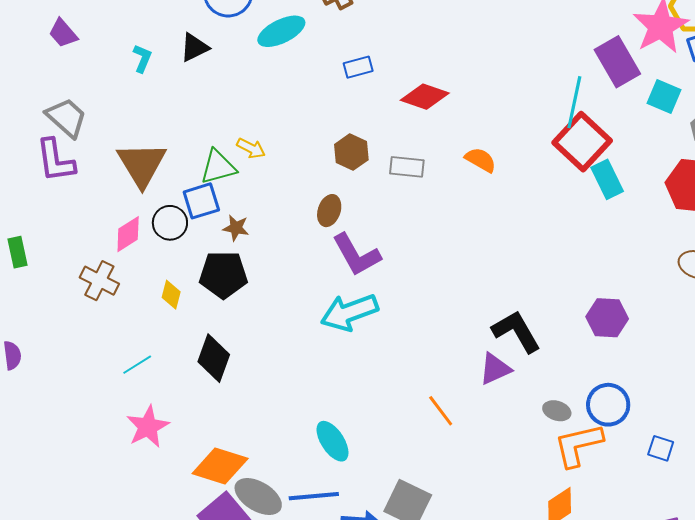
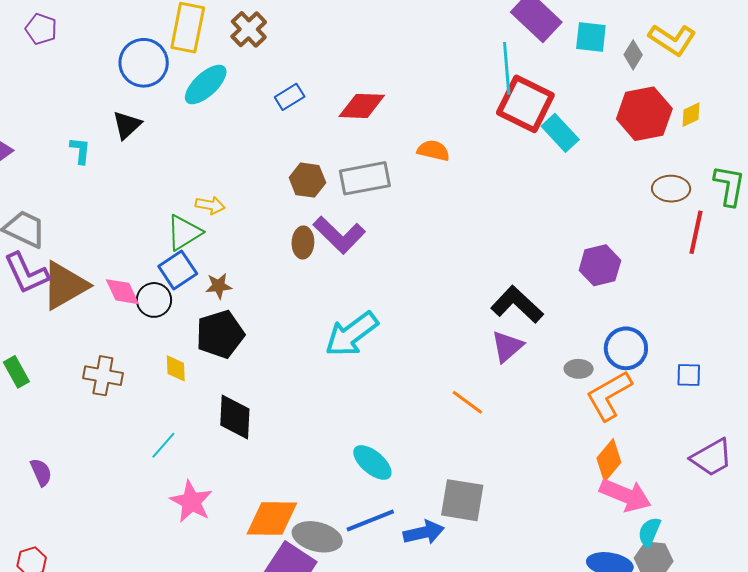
brown triangle: (142, 164) -> (65, 285), moved, turned 48
gray rectangle: (407, 167) -> (365, 178), size x1.4
pink diamond: (128, 234) -> (122, 292), moved, turned -66
purple L-shape: (356, 255) -> (339, 235), moved

